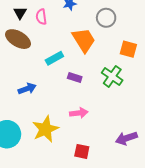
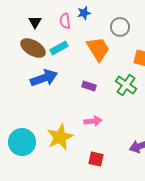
pink semicircle: (41, 17) -> (65, 21), moved
cyan rectangle: (54, 58) -> (59, 48), moved
blue arrow: (27, 89) -> (44, 78), moved, size x1.5

